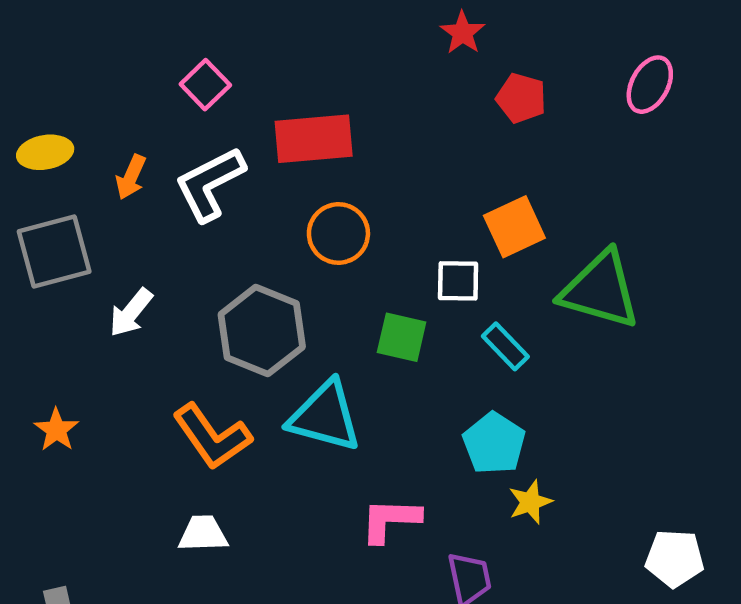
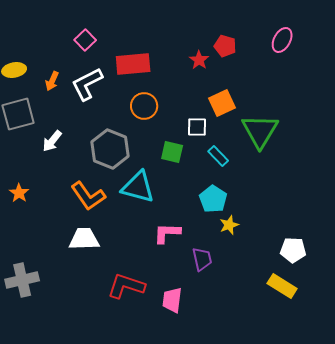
red star: (463, 33) -> (199, 60), moved
green triangle: (600, 290) -> (260, 131), turned 45
white trapezoid: (203, 534) -> (84, 239), size x1.4

